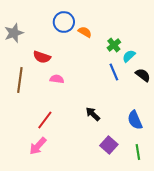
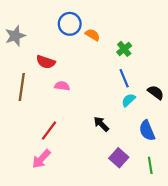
cyan semicircle: (129, 56) -> (128, 100), moved
black semicircle: (143, 75) -> (156, 92), moved

